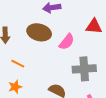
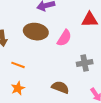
gray cross: (84, 69) -> (85, 63), size x0.7

